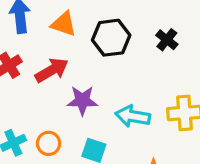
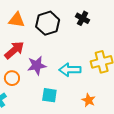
orange circle: (49, 143) -> (12, 78), moved

